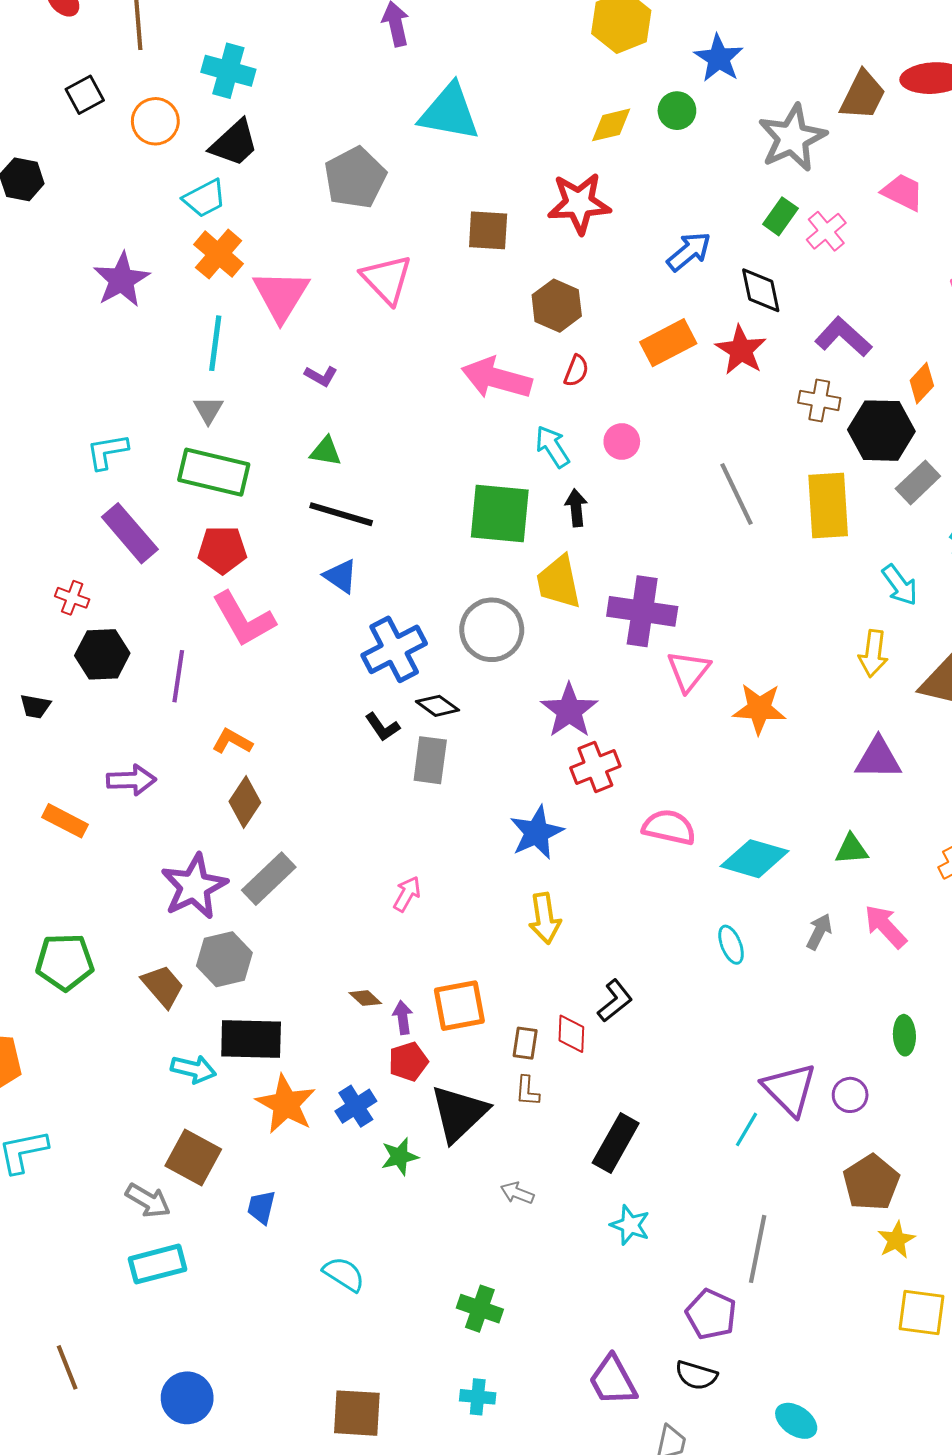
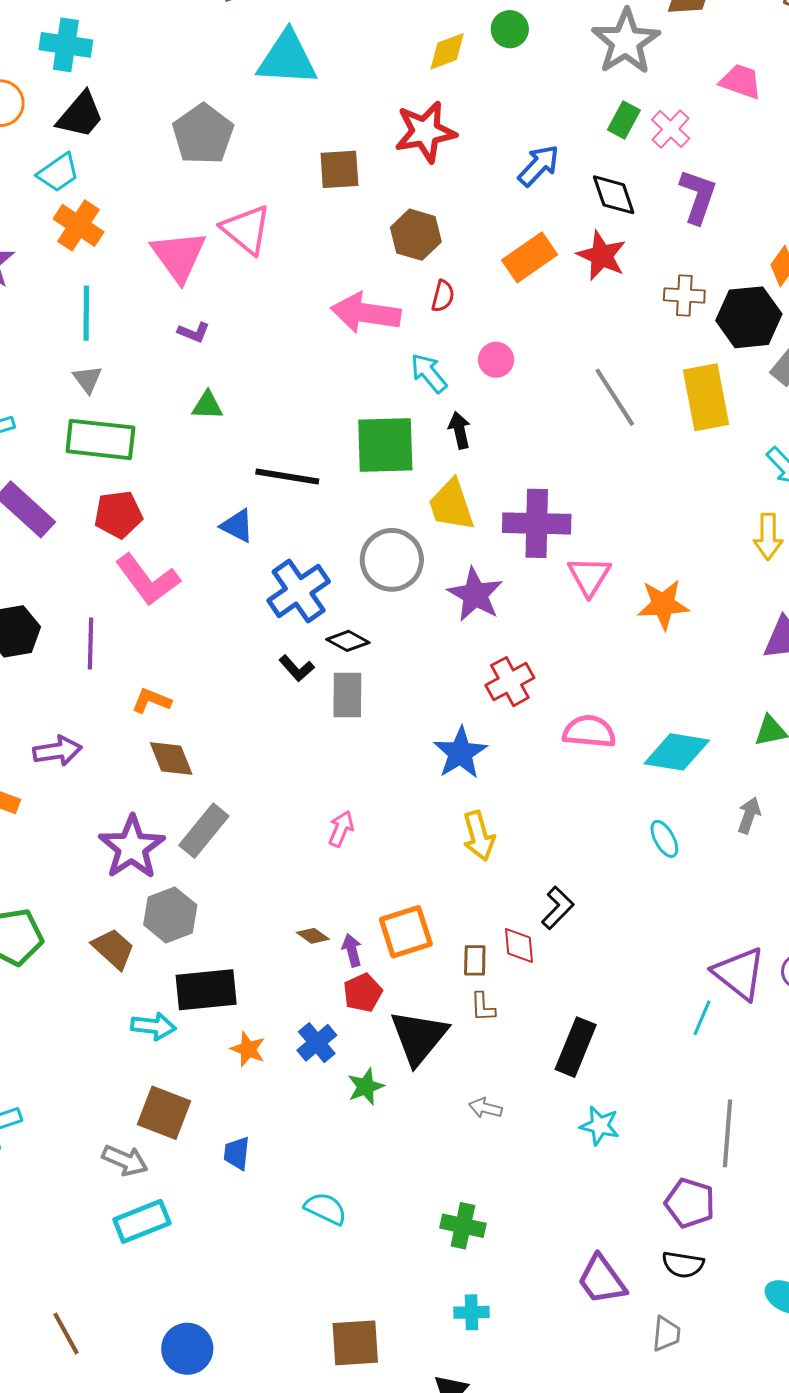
pink triangle: (281, 295) -> (179, 256), moved
purple L-shape: (843, 337) -> (698, 196), moved, turned 74
black line: (341, 514) -> (287, 476), moved
purple star: (569, 711) -> (475, 595), moved
brown diamond: (245, 802) -> (171, 759), turned -48
orange star: (286, 1104) -> (248, 1049), size x0.6

